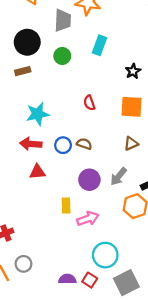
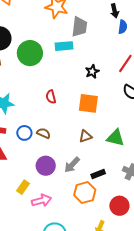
gray trapezoid: (63, 20) -> (79, 27), moved
cyan rectangle: (100, 45) -> (64, 46), turned 60
green circle: (62, 56) -> (30, 53), size x1.6
yellow rectangle: (66, 205) -> (23, 187), turned 32

